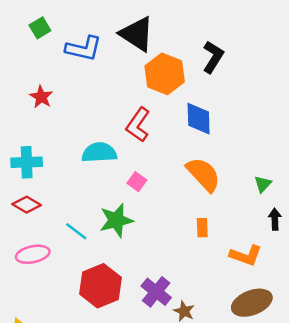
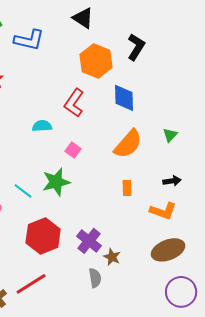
black triangle: (137, 34) -> (83, 18), moved, size x0.7
cyan semicircle: (99, 153) -> (42, 126), size x0.7
orange semicircle: (203, 174) -> (128, 144), turned 84
green triangle: (263, 184) -> (170, 135), moved
black arrow: (275, 219) -> (172, 181), moved, turned 84

